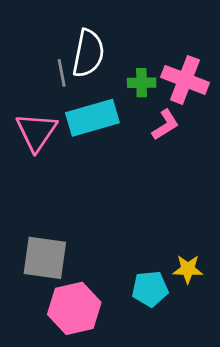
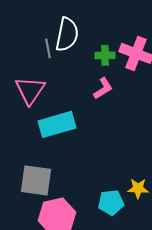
cyan rectangle: (92, 118) -> (57, 124), moved
pink L-shape: (165, 125) -> (103, 88), moved

